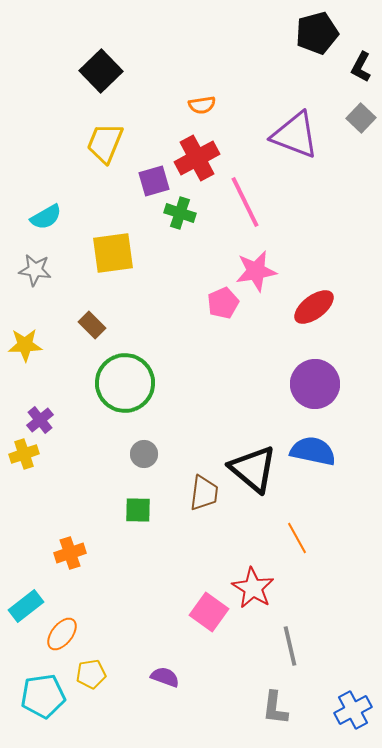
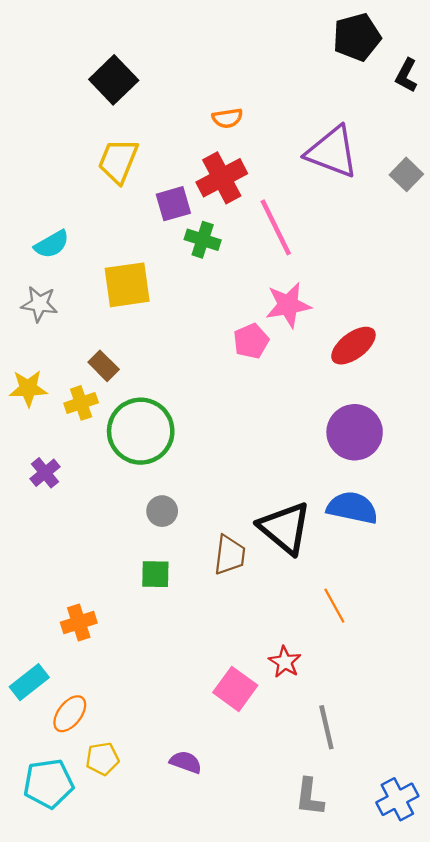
gray square: (361, 118) -> (406, 174), moved
yellow cross: (24, 454) -> (81, 403), moved
red star: (253, 588) -> (285, 662), size x0.7

